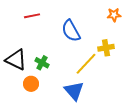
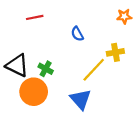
blue semicircle: (71, 31) -> (77, 34), size x0.6
orange circle: (31, 84) -> (34, 92), size x1.6

